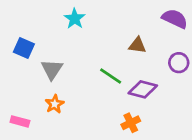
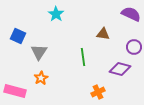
green line: (111, 76) -> (83, 57), turned 48
purple diamond: (143, 89) -> (120, 69), moved
pink rectangle: (20, 121) -> (15, 91), size x1.5

